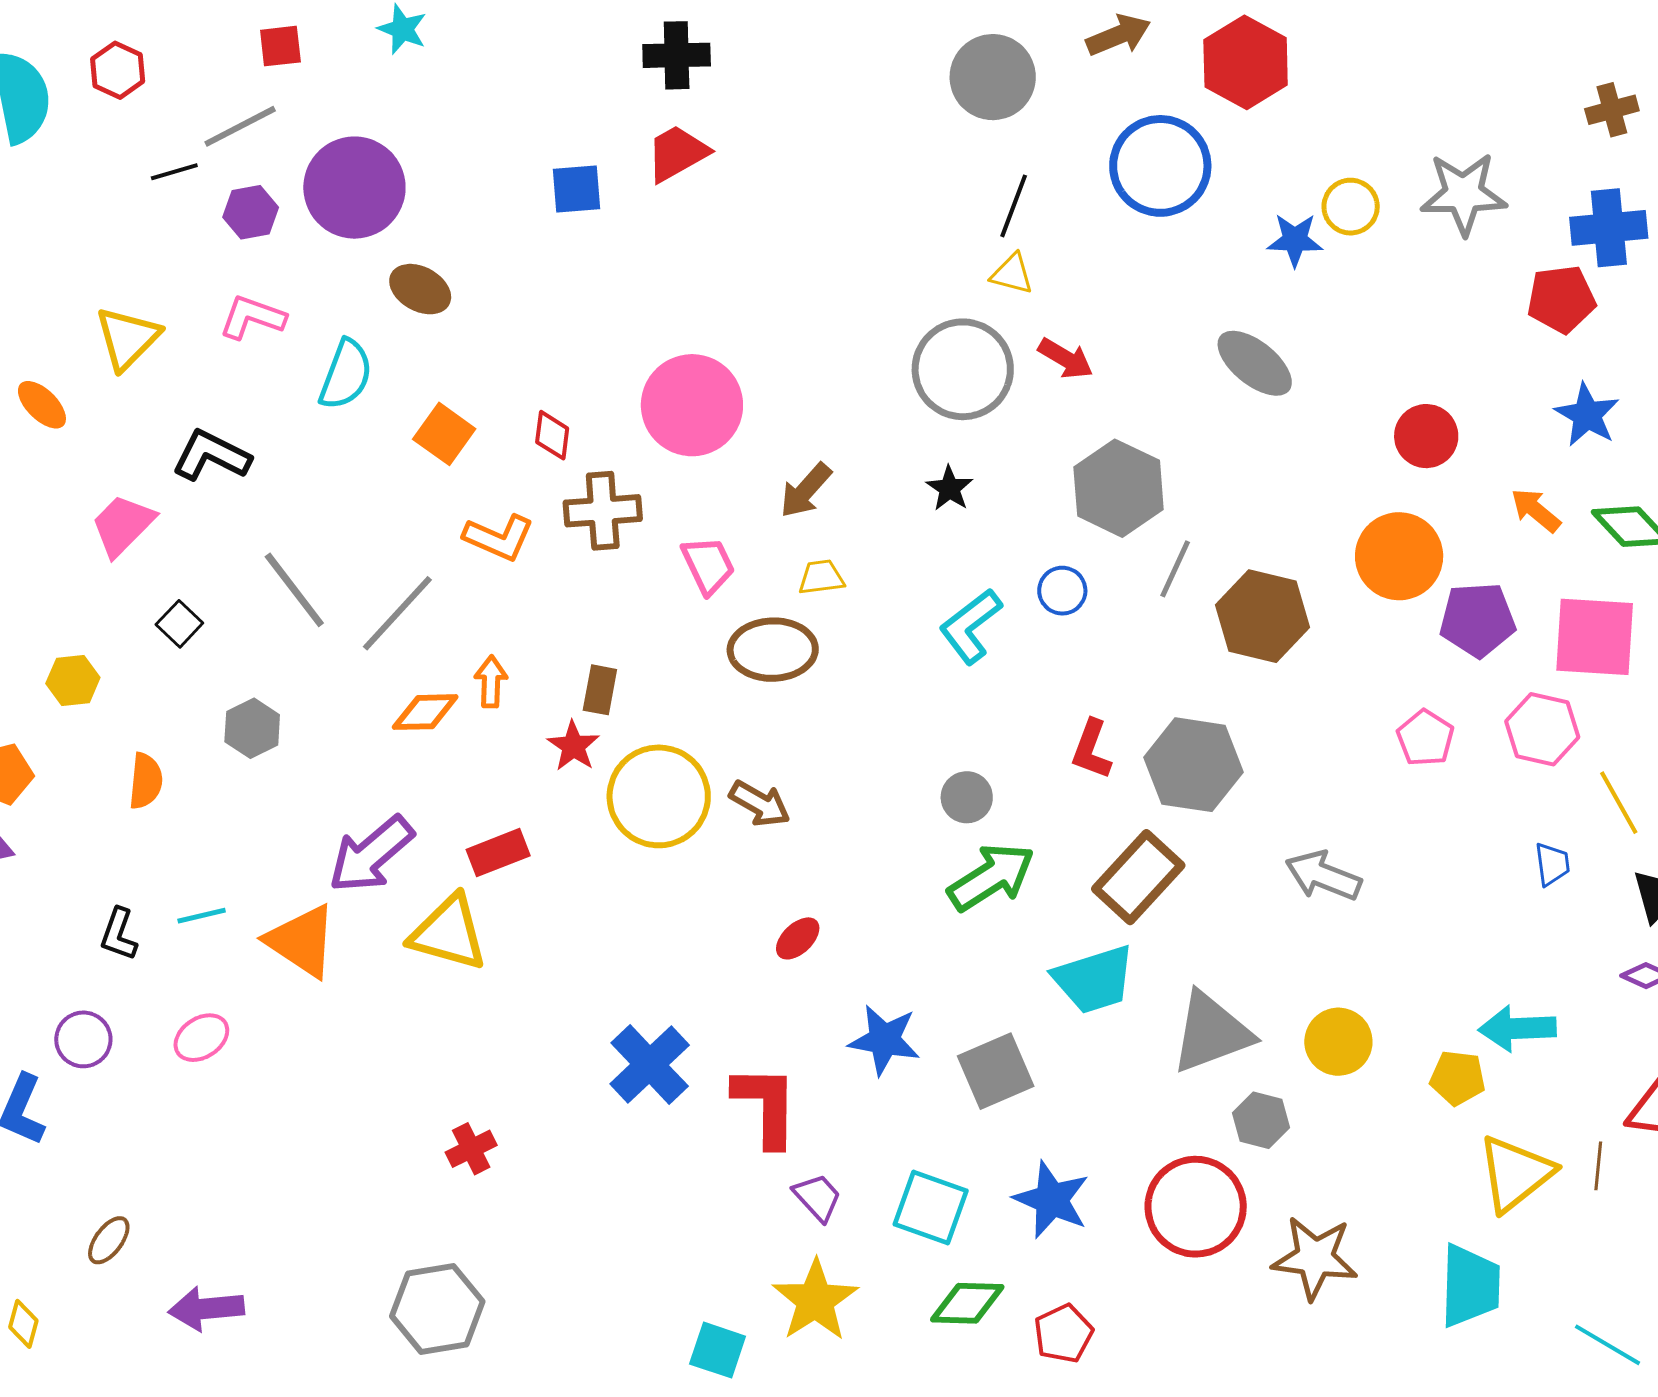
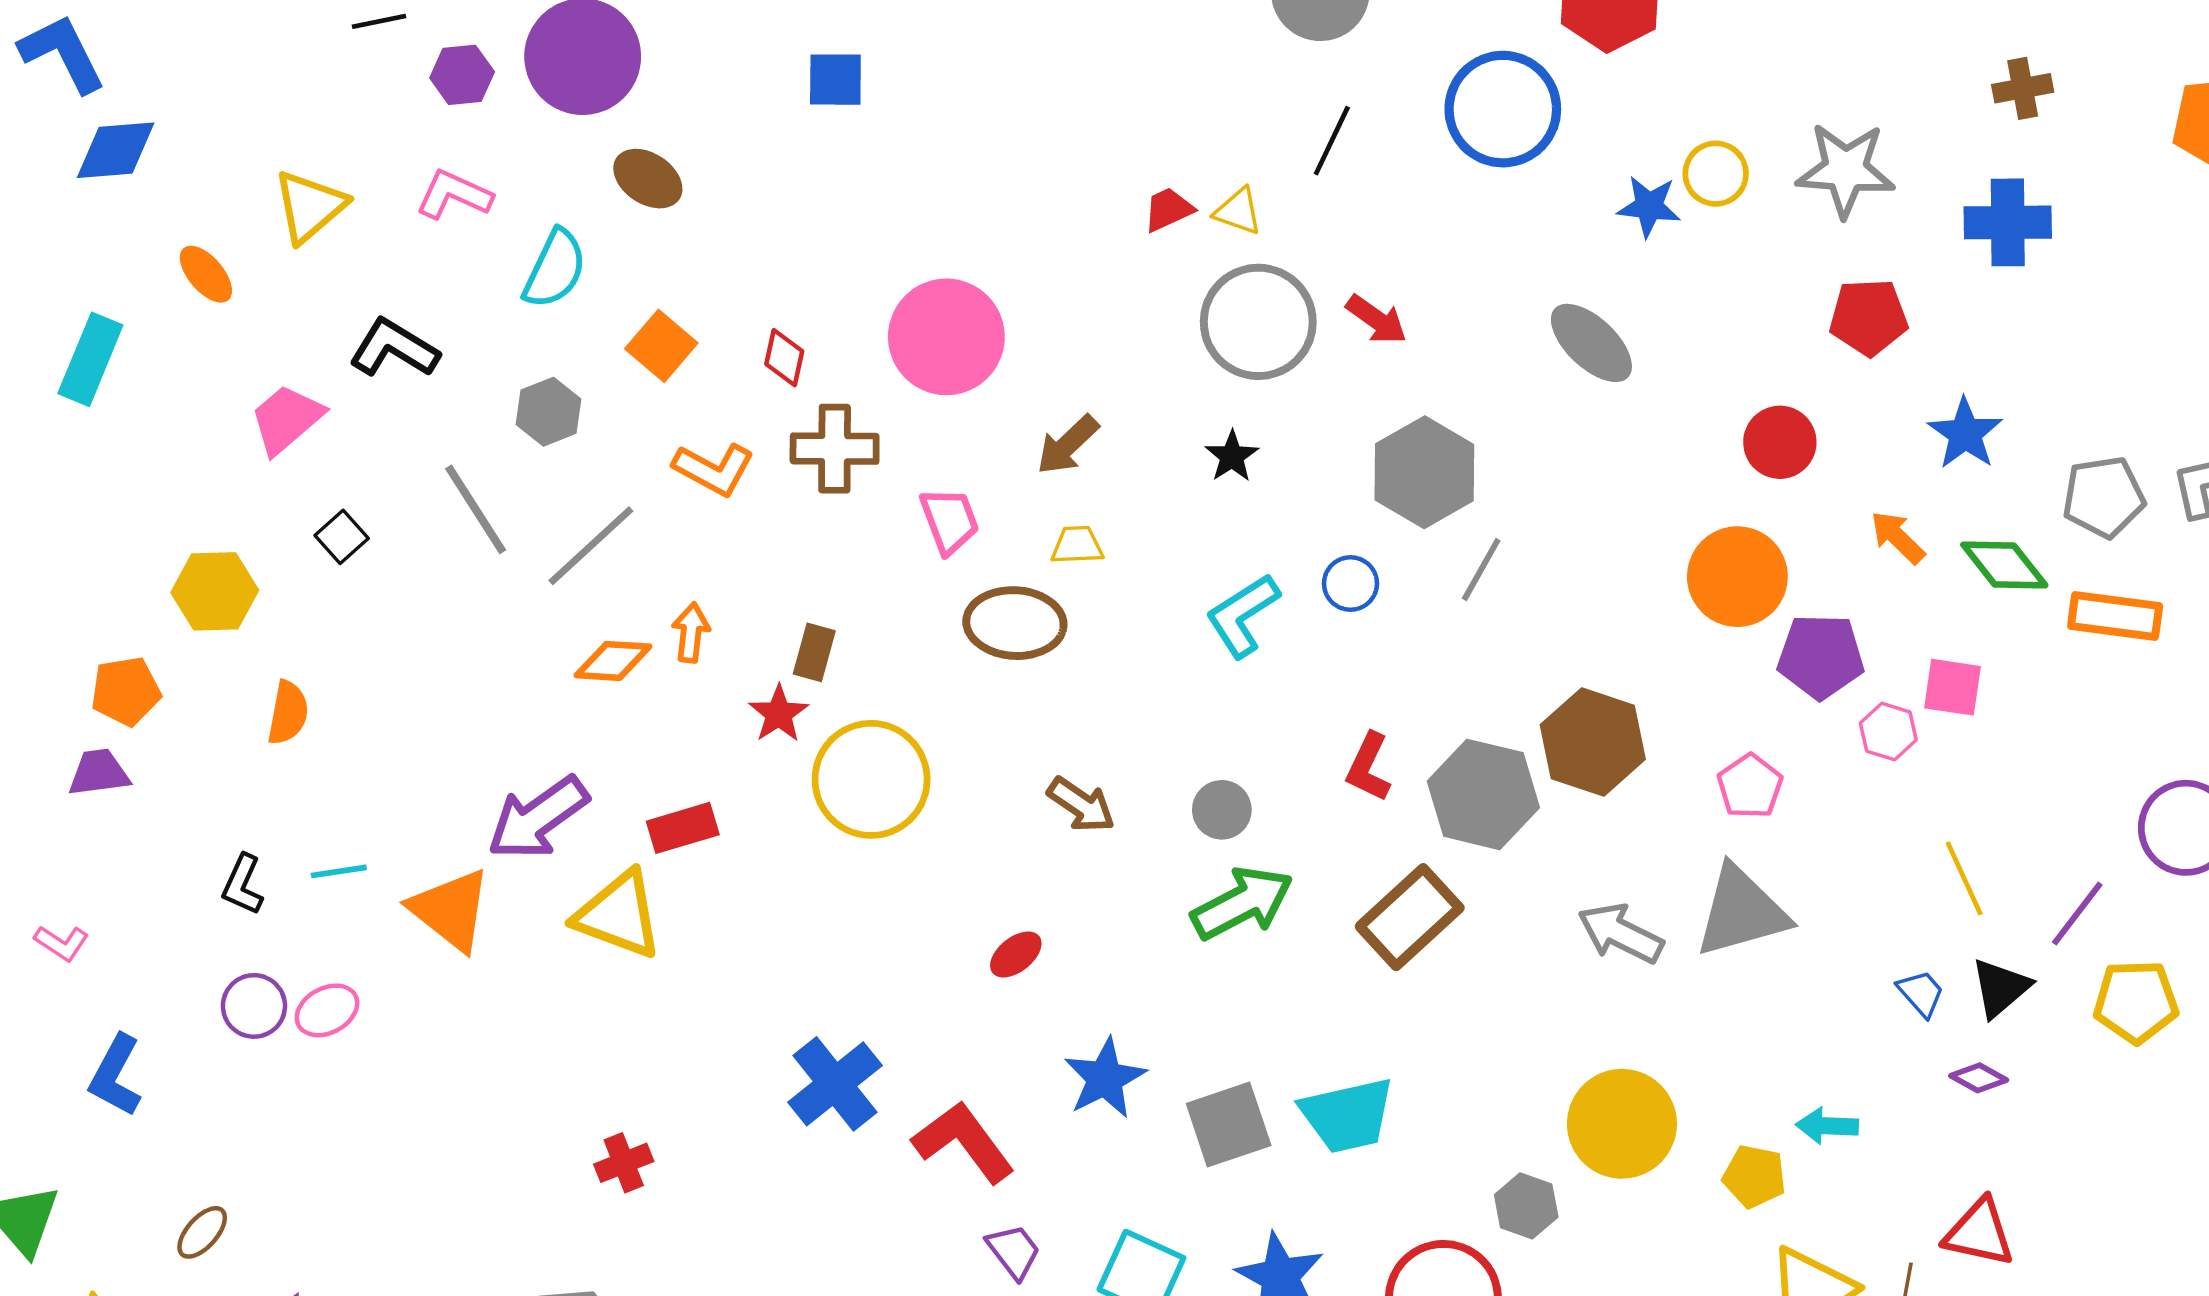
red trapezoid: (677, 153) -> (1168, 209), moved, size x0.7
yellow triangle: (1012, 274) -> (1238, 211), moved
red pentagon: (1561, 299) -> (1869, 317), moved
brown hexagon: (1262, 616) -> (1593, 742), moved
pink square: (1595, 637) -> (1952, 687), size x0.6
yellow hexagon: (73, 681) -> (215, 591), size x1.4
gray hexagon: (252, 728) -> (548, 412), moved
pink hexagon: (1542, 729) -> (1888, 732), moved, size x0.7
brown arrow: (760, 804) -> (1081, 805), moved
blue trapezoid: (1552, 864) -> (1921, 993), moved, turned -39
cyan trapezoid: (1094, 979) -> (1347, 1115), moved
cyan arrow: (1517, 1028) -> (1827, 1126), size x0.7
gray triangle: (1211, 1033) -> (1741, 912), moved
purple circle: (83, 1039) -> (254, 1006), moved
blue star: (884, 1040) -> (1105, 1078), turned 30
yellow circle: (1338, 1042) -> (1622, 1124), size x1.4
red L-shape: (766, 1106) -> (964, 1142), turned -42

